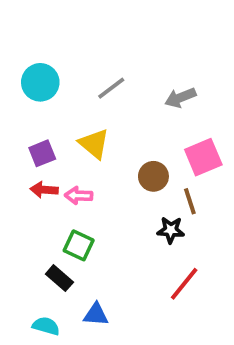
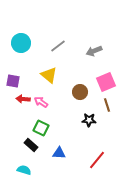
purple square: (42, 153) -> (13, 81), moved, turned 32
pink arrow: (79, 196) -> (41, 102), turned 32
brown line: (190, 201) -> (107, 105), moved
red line: (184, 284) -> (97, 160), moved
blue triangle: (96, 314) -> (59, 153), moved

